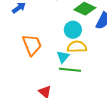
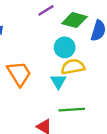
green line: (70, 70) -> (72, 110), moved

